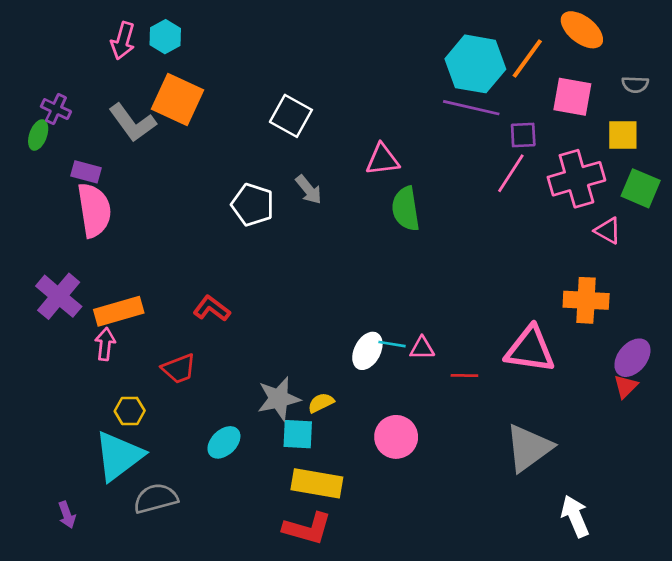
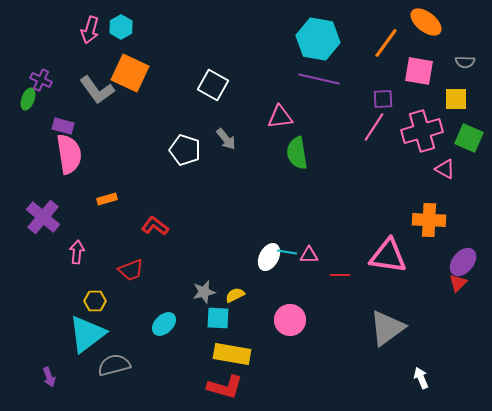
cyan hexagon: (475, 64) -> (318, 39), moved
purple line: (471, 108) -> (319, 79), moved
orange rectangle: (119, 311) -> (107, 199), moved, size x0.6
gray star: (279, 399) -> (204, 292), size x0.7
white arrow: (575, 516) -> (421, 378), size x0.7

